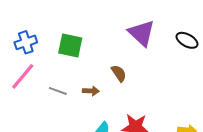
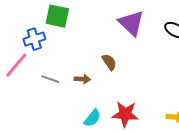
blue cross: (26, 42) -> (34, 39), moved
green square: (70, 45) -> (57, 16), moved

